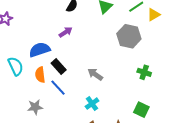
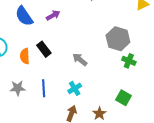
gray hexagon: (129, 36) -> (118, 39), moved
blue semicircle: (40, 50) -> (24, 16), moved, turned -110
blue line: (58, 88) -> (44, 88), moved, turned 36

